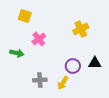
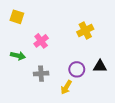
yellow square: (25, 16) -> (17, 17), moved
gray cross: (40, 80) -> (41, 74), moved

